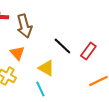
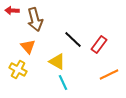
cyan line: (40, 89) -> (63, 83), moved

